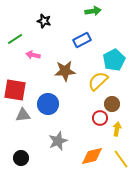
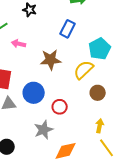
blue rectangle: (82, 40) -> (68, 29), turned -36
red circle: (100, 118) -> (60, 107), moved
yellow arrow: (117, 129) -> (100, 126), moved
orange diamond: (92, 156) -> (66, 151), moved

